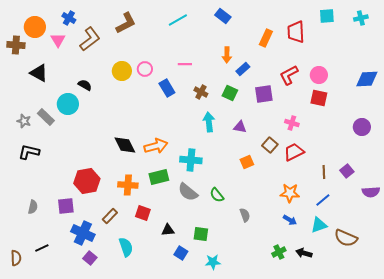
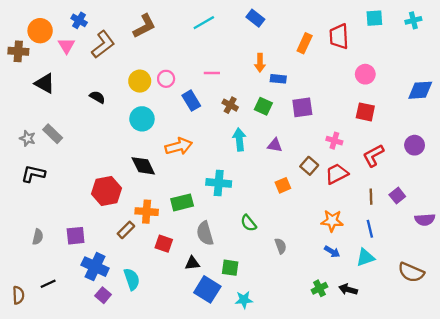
blue rectangle: (243, 69) -> (278, 79), turned 48
red L-shape: (289, 75) -> (373, 155), moved
pink circle: (319, 75) -> (365, 74), moved
cyan circle: (68, 104) -> (142, 119), moved
orange arrow: (156, 146) -> (179, 146), moved
red hexagon: (87, 181) -> (106, 191), moved
gray semicircle: (188, 192) -> (205, 233), moved, turned 35
blue line: (323, 200) -> (370, 229), turned -63
brown rectangle: (110, 216) -> (126, 230), moved
brown semicircle: (346, 238) -> (411, 272), moved
cyan semicircle: (126, 247) -> (132, 279), moved
blue square: (181, 253) -> (207, 289), size x1.6

